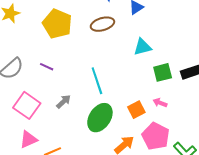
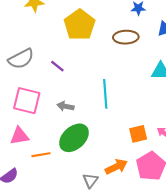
gray arrow: (64, 101) -> (65, 106), turned -140
pink square: (27, 105) -> (27, 101), turned -36
green ellipse: (100, 118) -> (74, 138), moved

